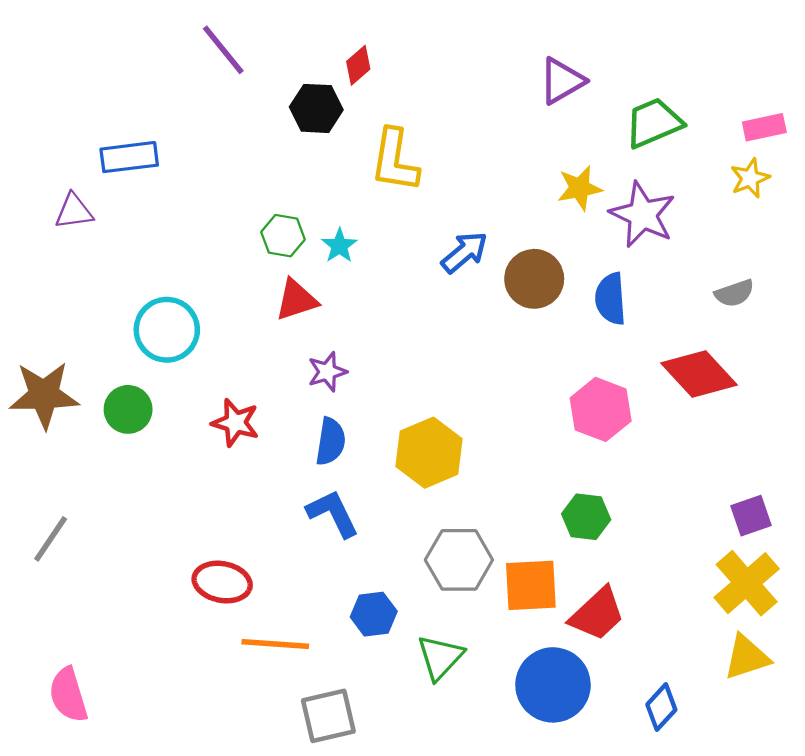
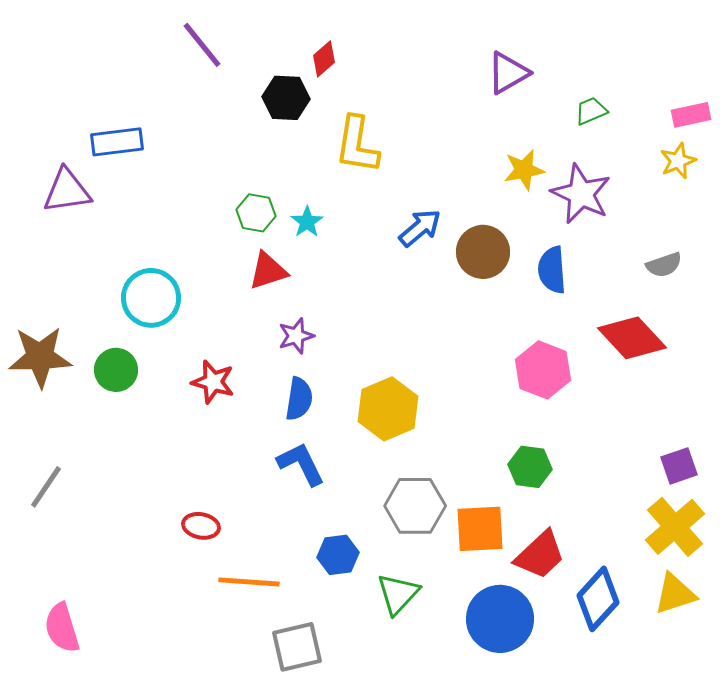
green trapezoid: (654, 123) -> (591, 111), size x0.6
purple triangle: (74, 211) -> (67, 191), size x1.4
red ellipse: (222, 582) -> (201, 526), size x0.7
blue diamond: (661, 707) -> (598, 599), moved, size x1.5

